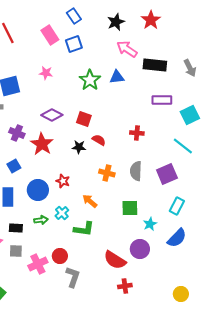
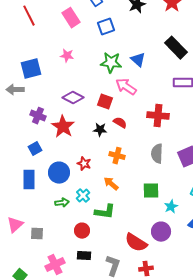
blue square: (74, 44) -> (106, 27), moved
pink arrow: (127, 49) -> (126, 87), moved
black rectangle: (155, 65) -> (176, 48), turned 40
blue triangle: (117, 77) -> (138, 60), turned 49
green star: (90, 80) -> (111, 63), turned -30
red cross: (137, 133) -> (158, 116), size x1.5
orange cross: (107, 173) -> (117, 156), moved
black rectangle: (16, 228) -> (84, 256), moved
red circle: (60, 256) -> (82, 231), moved
pink cross: (38, 264) -> (55, 265), moved
gray L-shape: (73, 277) -> (113, 266), moved

